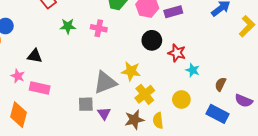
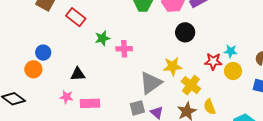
pink cross: (99, 28) -> (124, 49), moved
red star: (177, 53) -> (213, 61), moved
yellow circle: (181, 99) -> (233, 71), moved

